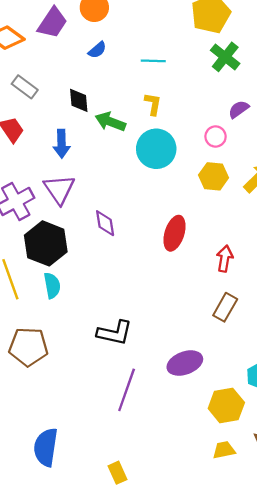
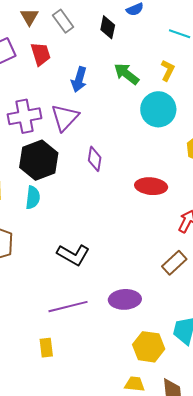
black diamond: (79, 100) -> (108, 27), moved
red ellipse: (175, 233) -> (151, 186), turned 60
purple line: (127, 390) -> (68, 307), turned 39
yellow rectangle: (117, 473) -> (46, 348), moved

